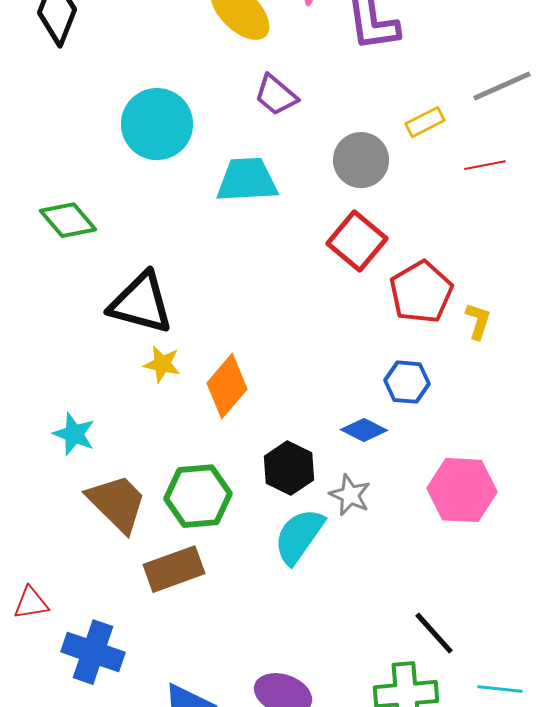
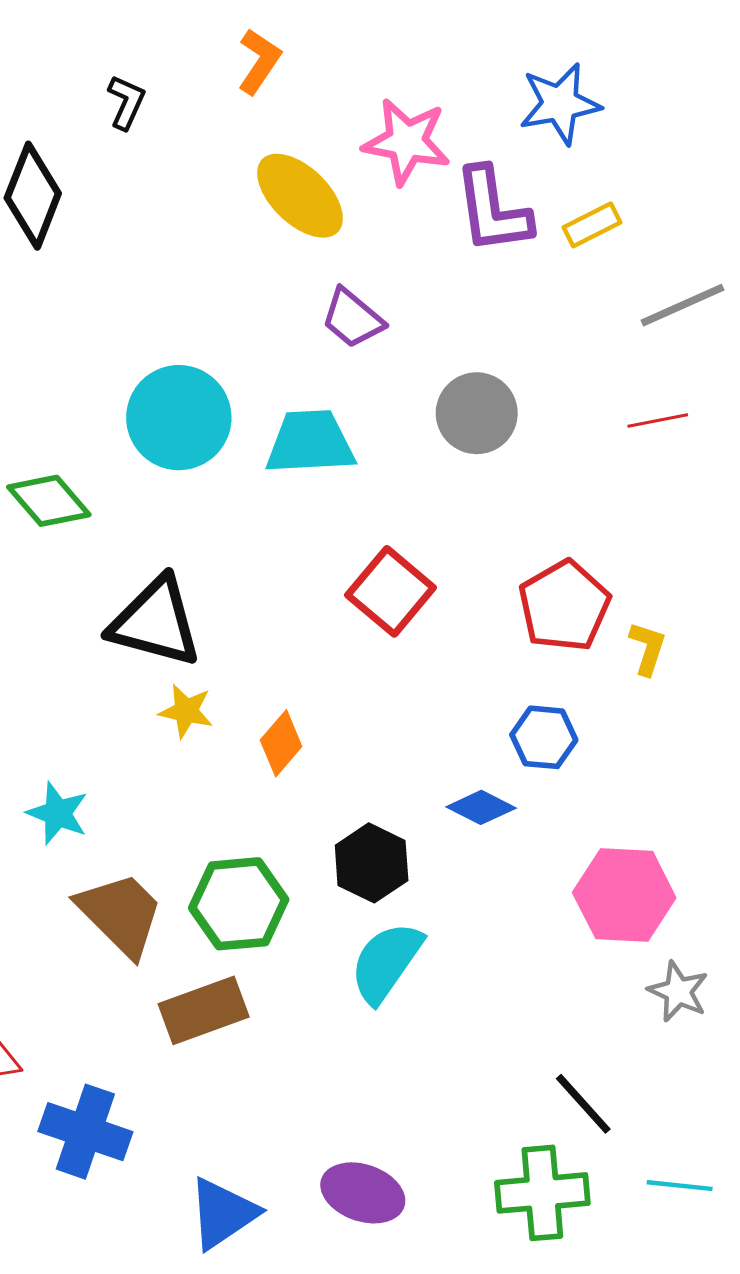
yellow rectangle: (425, 122) -> (592, 225), moved
cyan circle: (157, 124) -> (179, 418), moved
red square: (357, 241) -> (391, 591), moved
orange diamond: (227, 386) -> (281, 743), size x0.7
gray star: (350, 495) -> (678, 991), moved

